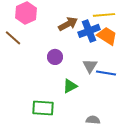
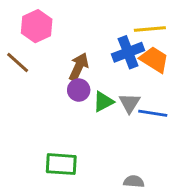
brown arrow: (68, 24) -> (79, 67), moved, turned -36
green triangle: (70, 86) -> (103, 102), moved

